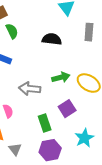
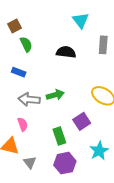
green arrow: (61, 77) -> (55, 95), moved
gray arrow: (30, 89) -> (29, 99), moved

